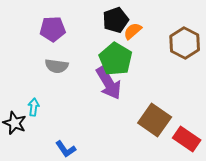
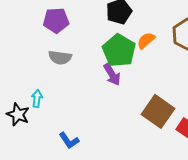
orange semicircle: (133, 31) -> (146, 40), moved
purple arrow: (109, 83) -> (112, 74), size x0.7

